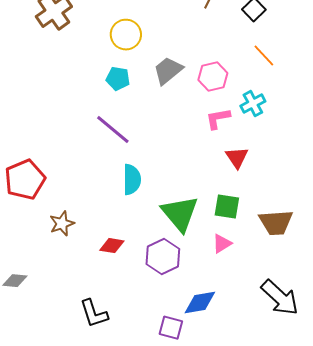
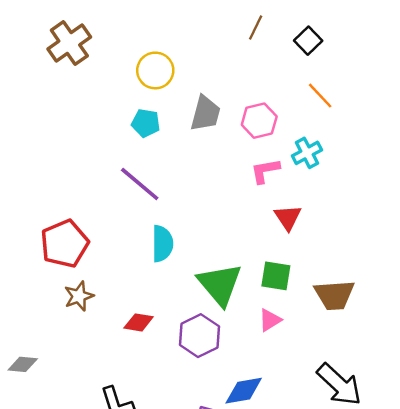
gray trapezoid: (168, 71) -> (205, 113), turned 144
red pentagon: (25, 180) -> (64, 244), moved

